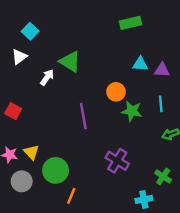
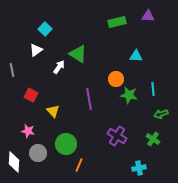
green rectangle: (131, 23) -> (117, 22), moved
purple triangle: (162, 70) -> (148, 16), moved
yellow triangle: (31, 152) -> (53, 111), moved
green cross: (163, 176) -> (153, 139), moved

